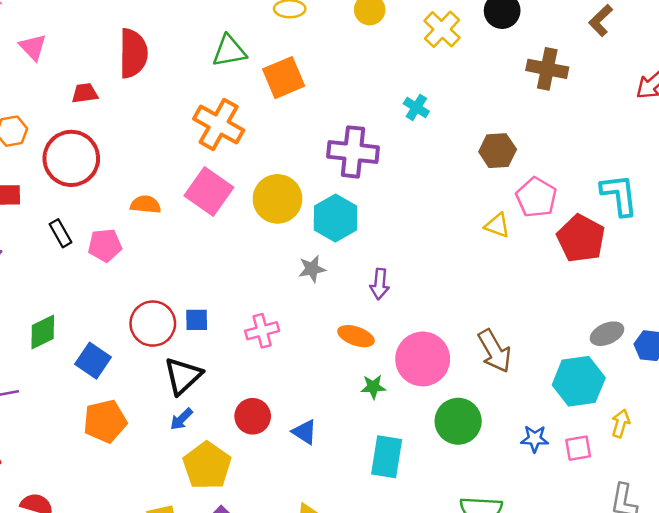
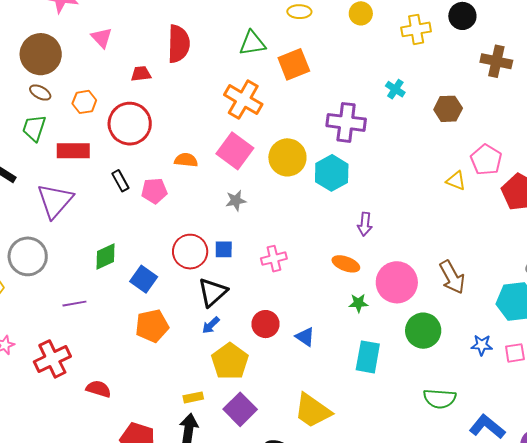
yellow cross: (442, 29) -> (416, 29), turned 36
brown hexagon: (498, 151) -> (448, 109), moved
gray star: (312, 269) -> (236, 201), moved

